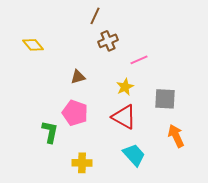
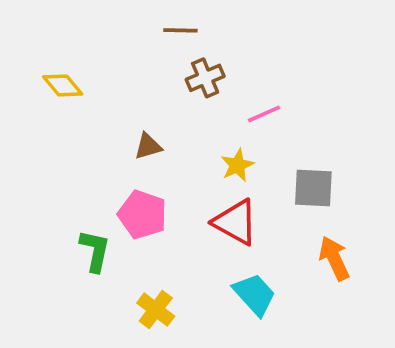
brown line: (95, 16) -> (180, 30), turned 66
yellow cross: (82, 163) -> (156, 310), turned 36

